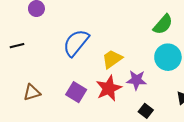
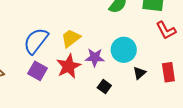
blue semicircle: (76, 43) -> (36, 41), moved
cyan circle: (168, 57) -> (124, 50), moved

